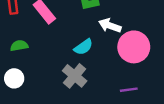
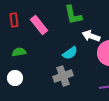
gray cross: (75, 76) -> (63, 76), turned 30

